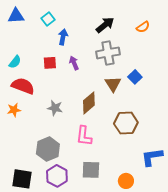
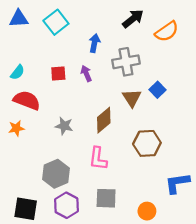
cyan square: (48, 19) -> (56, 22), size x1.5
black arrow: (105, 25) -> (133, 19), moved
orange semicircle: (143, 27) -> (167, 31), size x1.5
blue arrow: (63, 37) -> (94, 43), moved

